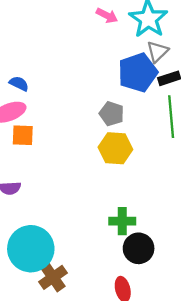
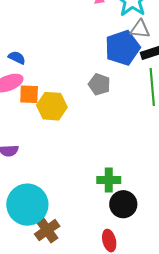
gray triangle: (157, 52) -> (140, 29), turned 50
orange square: (23, 135) -> (29, 94), moved
yellow hexagon: (115, 148) -> (52, 106), moved

